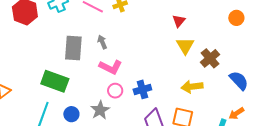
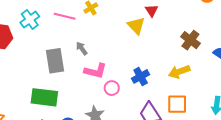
yellow triangle: (185, 46) -> (136, 26), moved
blue cross: (142, 89) -> (141, 76), moved
pink circle: (115, 91) -> (112, 88), moved

